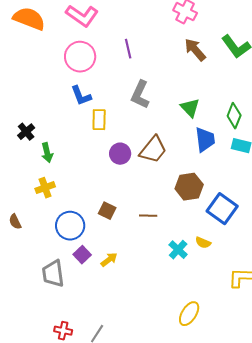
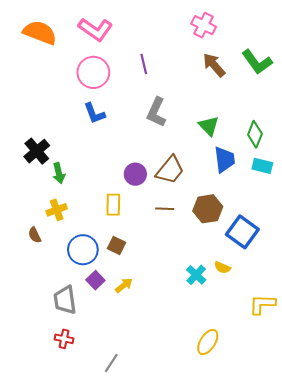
yellow rectangle: (99, 120) -> (113, 205), moved
black cross: (26, 132) -> (37, 151), size x1.4
brown square: (107, 211) -> (116, 245), moved
brown line: (148, 216) -> (165, 209), moved
brown semicircle: (15, 222) -> (35, 235), moved
red cross: (63, 331) -> (64, 339), moved

